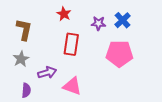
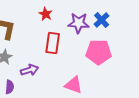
purple star: (98, 23) -> (79, 23), size x1.5
pink triangle: (72, 86) -> (74, 85), moved

